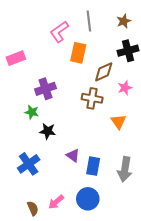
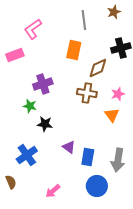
brown star: (124, 21) -> (114, 12), moved
pink L-shape: (59, 32) -> (33, 29), moved
pink star: (125, 88) -> (118, 94), moved
blue circle: (88, 199) -> (97, 186), moved
brown semicircle: (33, 208) -> (11, 182), moved

